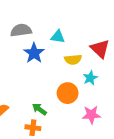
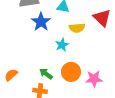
cyan star: (90, 78) -> (62, 45), moved
orange circle: (68, 93) -> (71, 72), moved

